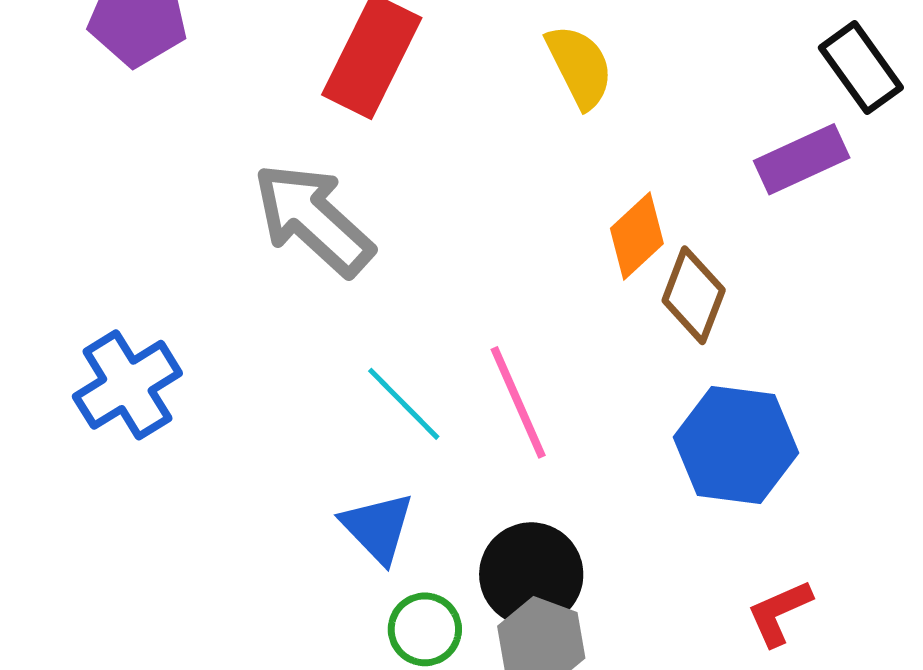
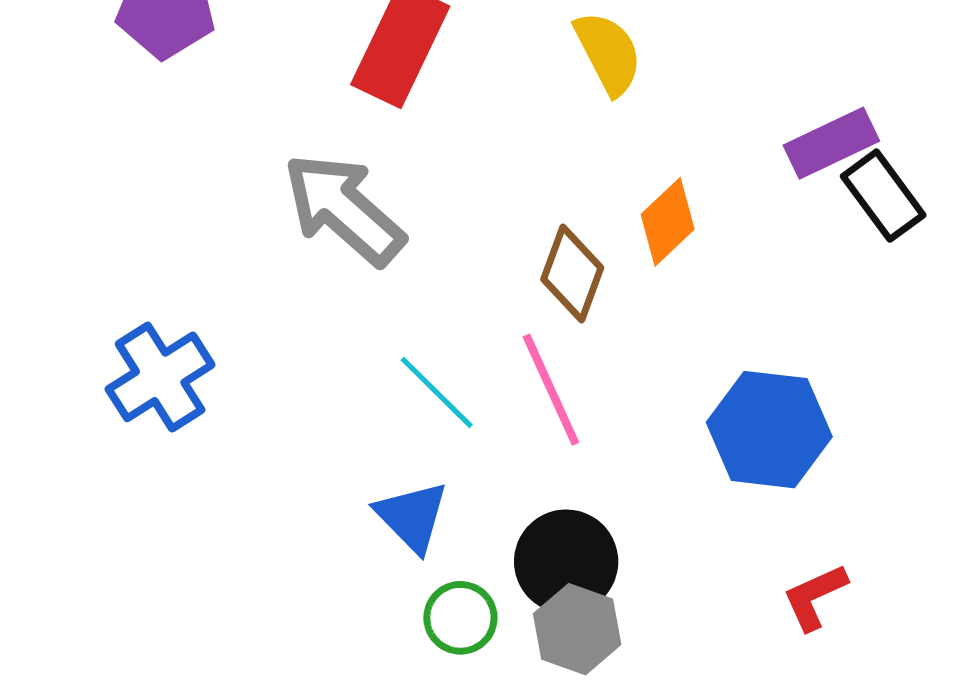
black rectangle: (861, 68) -> (883, 196), moved
brown diamond: (694, 295) -> (572, 273), moved

